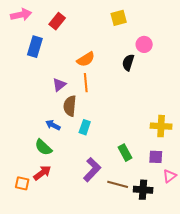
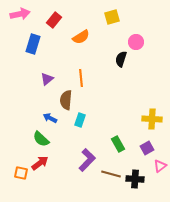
orange semicircle: (86, 59) -> (81, 37), moved
purple triangle: (59, 85) -> (47, 79), moved
purple square: (156, 157) -> (147, 148), turned -32

